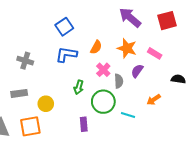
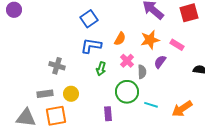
orange star: (127, 48) -> (150, 40), turned -30
gray cross: (25, 61) -> (57, 66), moved
green arrow: (79, 87) -> (101, 69), moved
gray rectangle: (19, 93) -> (45, 94), moved
orange arrow: (154, 100) -> (182, 109), moved, size x1.5

